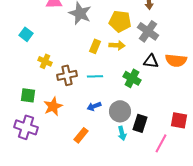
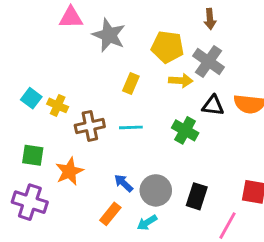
cyan square: (26, 34) -> (31, 98), moved
yellow arrow: (117, 45) -> (181, 81), moved
blue arrow: (94, 106) -> (124, 183), moved, turned 64
gray circle: (120, 111) -> (156, 190), moved
cyan arrow: (122, 133) -> (147, 223), moved, turned 72

